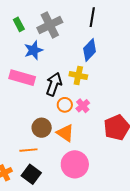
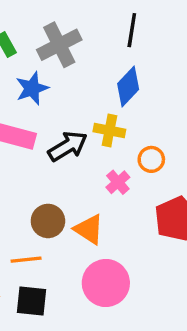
black arrow: (54, 84) -> (68, 146), turned 40
orange circle: (65, 105) -> (151, 159), moved
black square: (31, 174) -> (31, 301), turned -30

